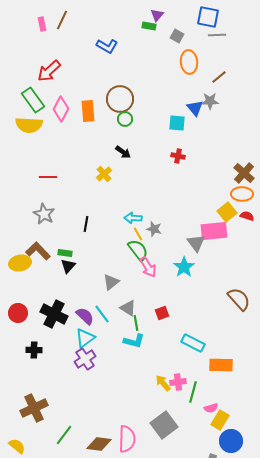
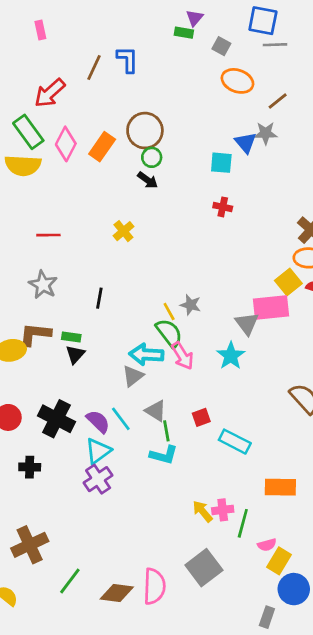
brown line: (62, 20) -> (94, 68), moved
blue L-shape: (107, 46) -> (128, 59), turned -120
orange ellipse: (189, 62) -> (237, 81), turned -65
orange rectangle: (88, 111) -> (102, 147), turned 40
black arrow: (123, 152) -> (148, 180), moved
cyan arrow: (133, 218) -> (146, 354), moved, size x1.4
brown L-shape: (38, 251) -> (35, 334), turned -40
cyan rectangle: (193, 343) -> (235, 442), moved

